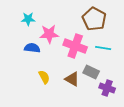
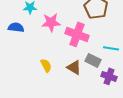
blue semicircle: (32, 48) -> (16, 27), moved
cyan line: (103, 48) -> (111, 48), moved

